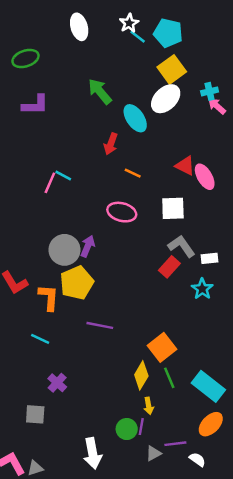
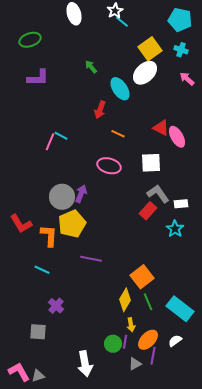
cyan pentagon: (168, 33) -> (180, 20), moved
green arrow: (100, 91) -> (91, 67), size x0.6
cyan cross: (210, 91) -> (181, 50), moved, turned 32
orange ellipse: (211, 424) -> (148, 340), moved
purple line: (175, 444) -> (153, 356), turned -72
white semicircle: (197, 459) -> (175, 341), moved, turned -72

